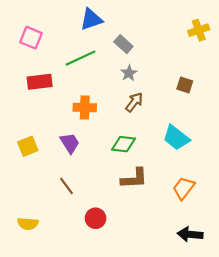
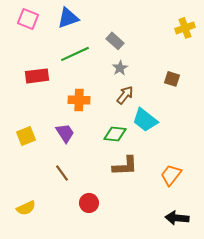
blue triangle: (91, 19) -> (68, 18), moved
pink square: (31, 38) -> (28, 19), moved
cyan trapezoid: (176, 138) -> (145, 120), moved
yellow semicircle: (28, 224) -> (26, 208), turned -30

